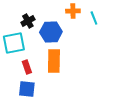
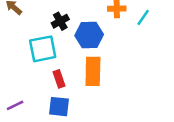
cyan line: (94, 18) -> (143, 17), turned 56

